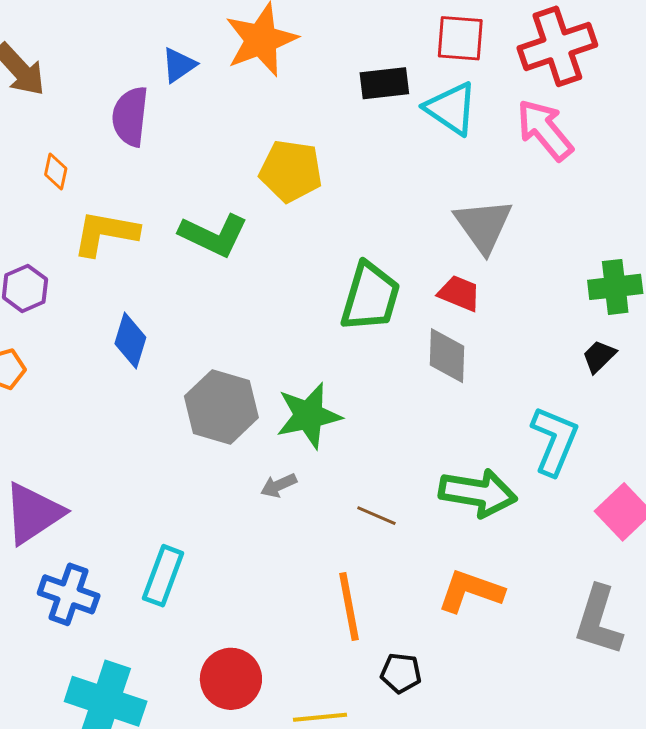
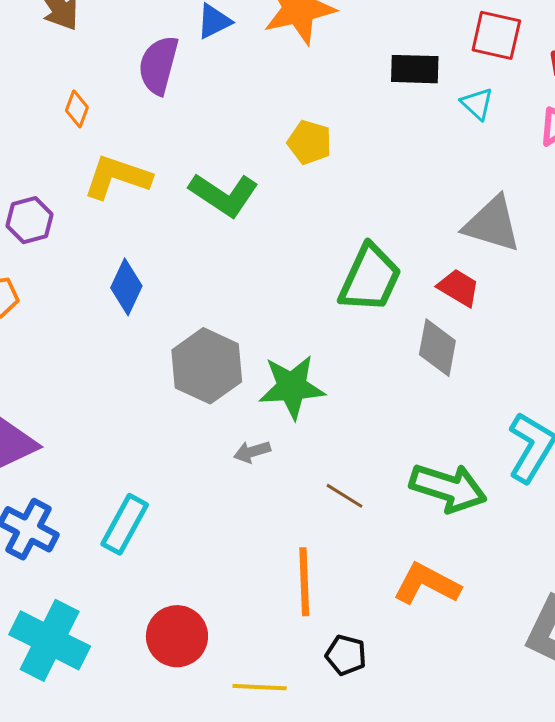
cyan triangle: (451, 108) -> (477, 104), size x0.6
yellow pentagon: (291, 171) -> (310, 142), size x0.7
gray triangle: (483, 226) -> (492, 224), turned -46

